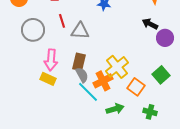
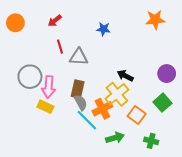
black arrow: (150, 24) -> (125, 76), moved
gray circle: (33, 30) -> (30, 77), moved
purple circle: (165, 38) -> (167, 74), moved

